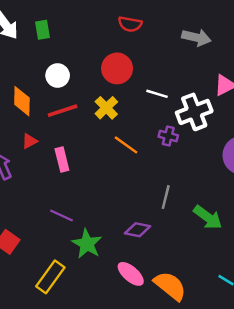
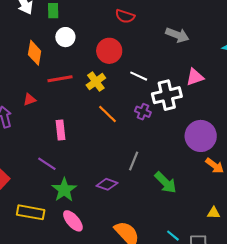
white circle: (58, 75) -> (65, 37), moved
orange diamond: (22, 101) -> (35, 53), moved
pink rectangle: (62, 159) -> (61, 130), moved
pink ellipse: (131, 274) -> (73, 221), moved
yellow rectangle: (50, 277) -> (31, 212), turned 56

